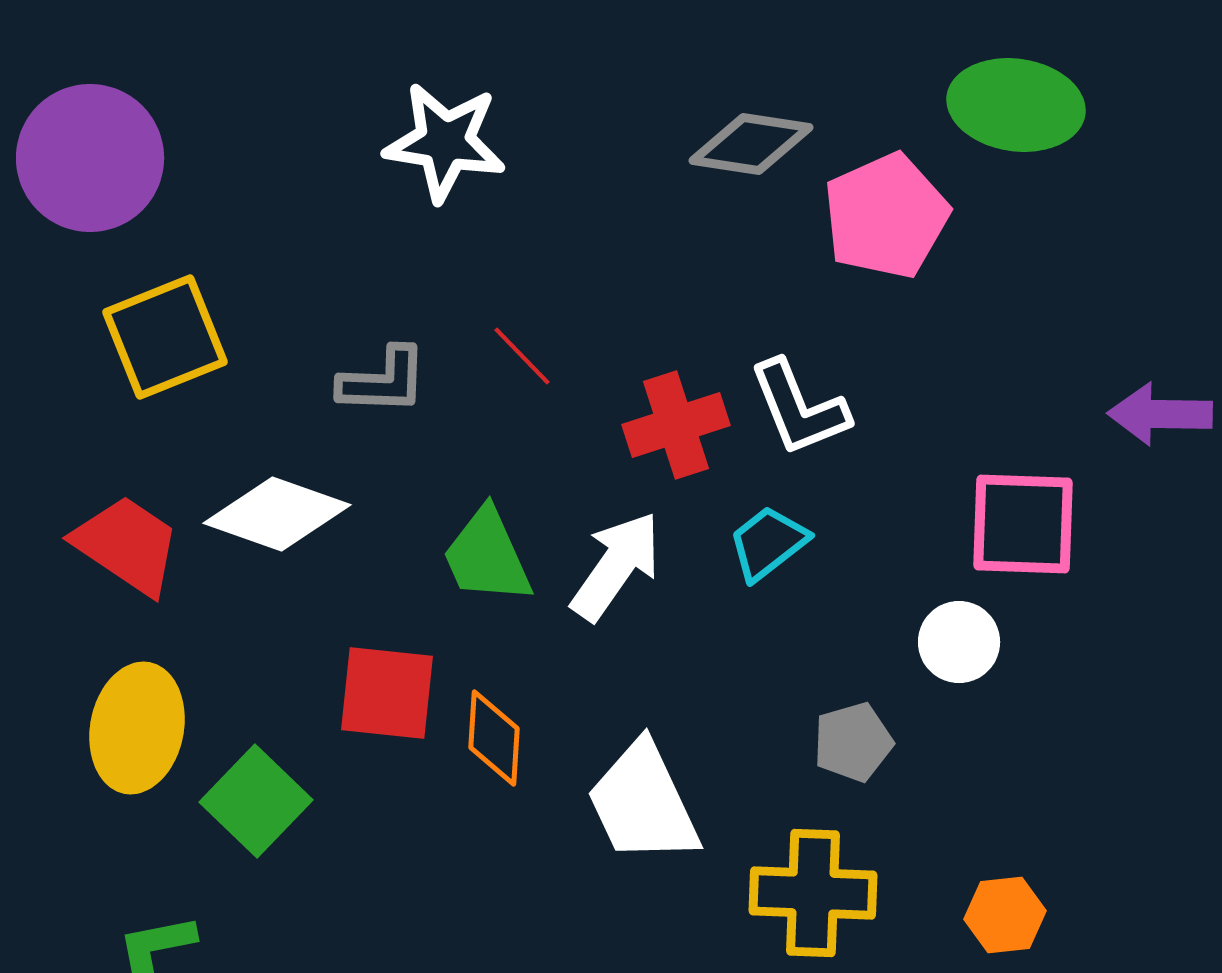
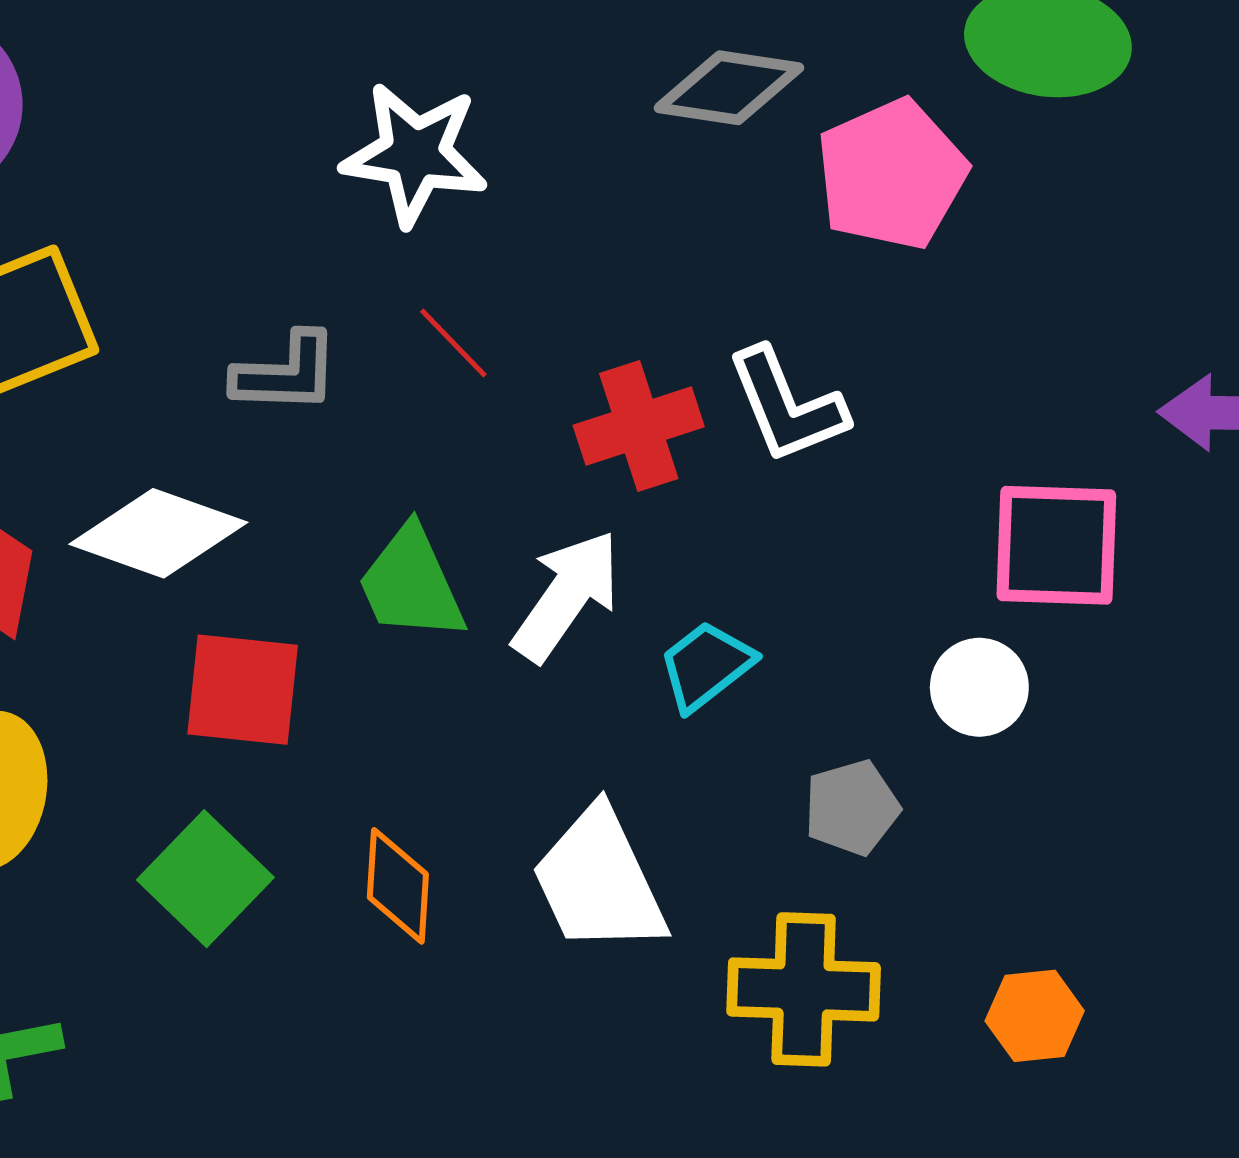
white star: (445, 142) -> (415, 154), moved
cyan trapezoid: (768, 543) -> (706, 666), moved
red square: (387, 693) -> (243, 690), moved
orange diamond: (494, 738) -> (398, 886), moved
green square: (256, 801) -> (205, 879), moved

